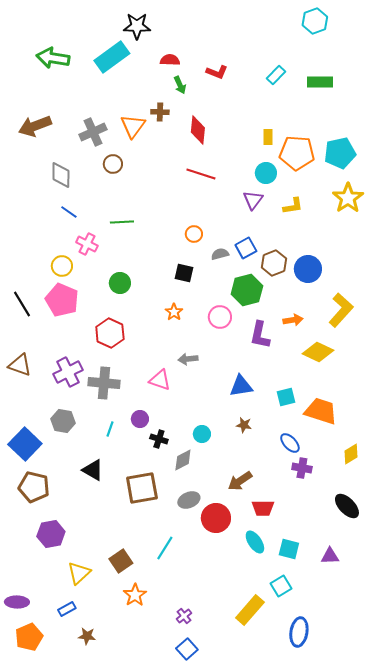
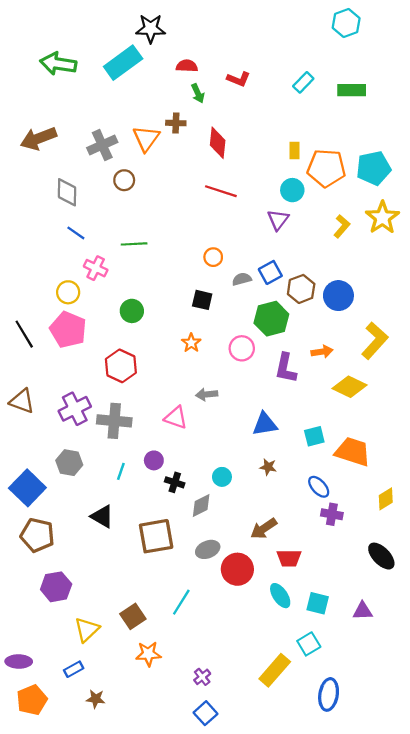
yellow L-shape: (293, 206) -> (342, 226), moved, turned -40
orange star: (135, 595) -> (148, 654), turned 30

